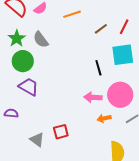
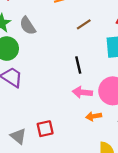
brown line: (101, 29) -> (84, 24), moved
black line: (98, 68) -> (78, 65), moved

